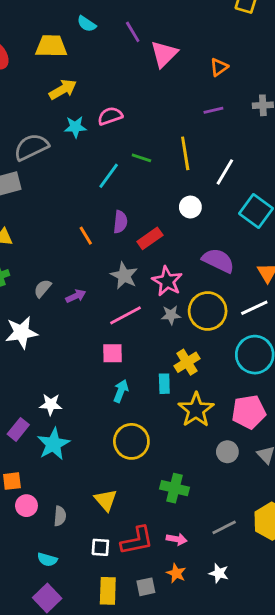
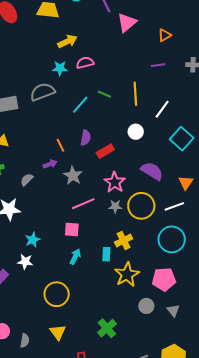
yellow arrow: (63, 89) -> (67, 41), moved
gray semicircle: (31, 147) -> (42, 92), moved
gray star: (124, 276) -> (73, 176), moved
purple arrow: (76, 296) -> (50, 164), moved
yellow circle: (131, 441) -> (57, 294), moved
cyan star: (53, 444) -> (33, 240), moved, size x0.7
green cross: (174, 488) -> (107, 328), turned 30

